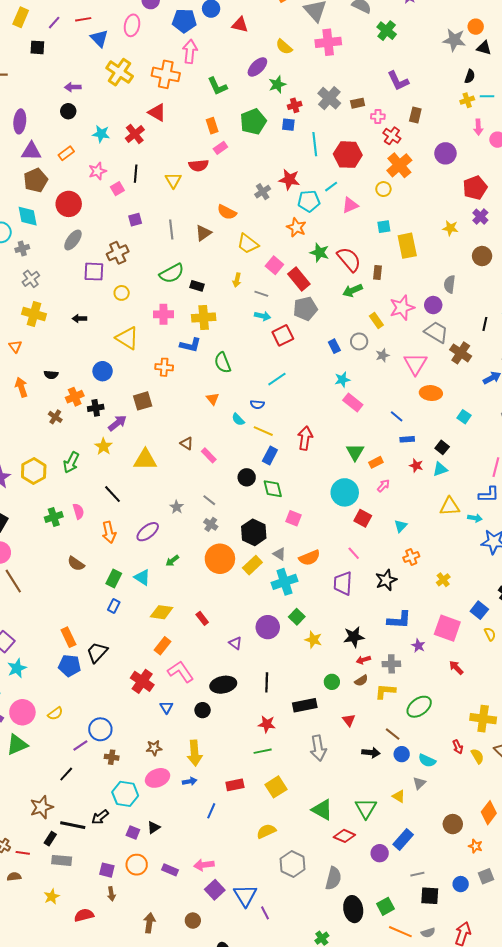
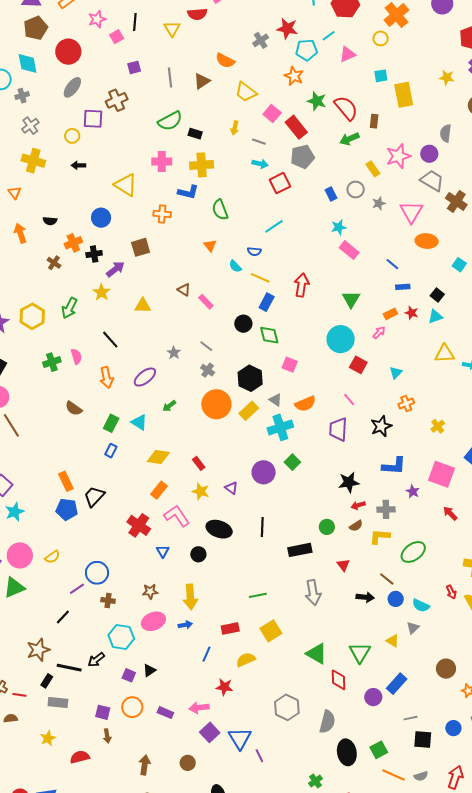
yellow circle: (122, 293) -> (72, 136), moved
yellow triangle: (145, 460) -> (143, 306), size x0.7
orange rectangle: (376, 462) -> (390, 314), moved
yellow star: (313, 640) -> (201, 491), moved
black ellipse: (223, 685) -> (219, 529), turned 30
red star: (267, 724) -> (224, 687), moved
yellow semicircle: (266, 831) -> (246, 660), moved
red diamond: (344, 836) -> (338, 680), turned 65

